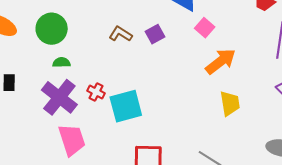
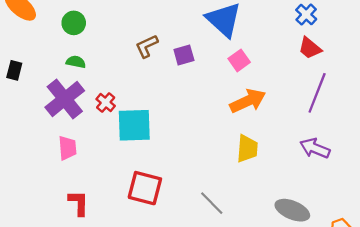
green circle: (52, 29) -> (74, 23), size x0.7
brown L-shape: (120, 34) -> (147, 46), turned -70
pink trapezoid: (72, 140) -> (67, 148), size x0.7

